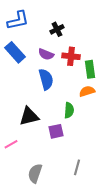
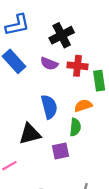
black cross: (57, 29) -> (62, 35), size x1.5
blue semicircle: (46, 79) -> (49, 107), moved
orange semicircle: (87, 91) -> (83, 106), moved

